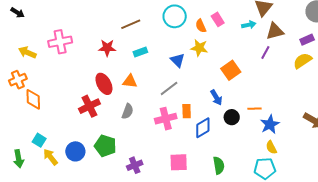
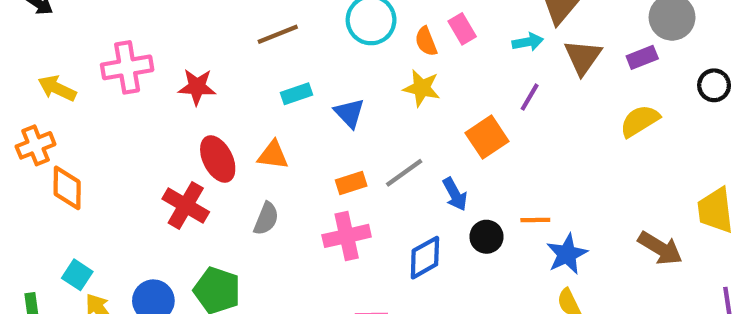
brown triangle: (275, 31) -> (583, 57), turned -42
purple rectangle: (307, 40) -> (642, 57), moved
red star: (107, 48) -> (197, 87), moved
purple line: (265, 52) -> (530, 97), moved
blue triangle: (177, 60) -> (349, 113), moved
gray line: (169, 88) -> (404, 173), moved
red cross: (89, 106) -> (186, 205), turned -35
orange rectangle: (187, 111) -> (351, 183), moved, turned 72

